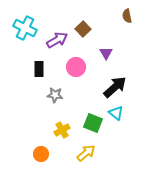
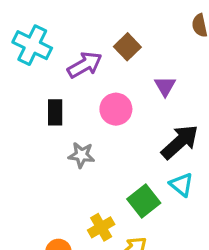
green square: (93, 123) -> (144, 201), turned 30
yellow cross: (62, 130) -> (101, 227), moved

